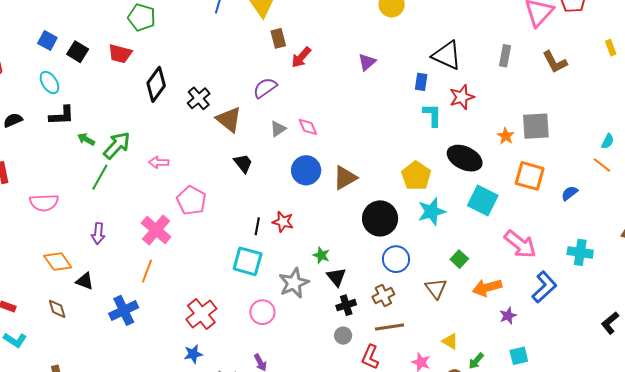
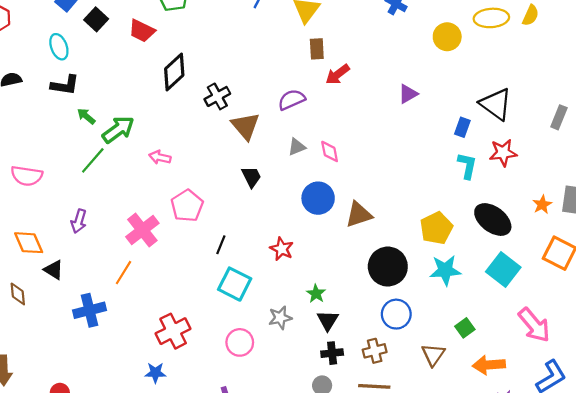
black line: (257, 226) -> (221, 245), moved
gray star: (294, 283) -> (280, 318), size x0.7

